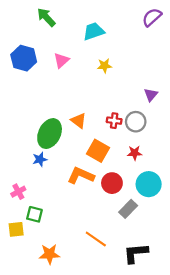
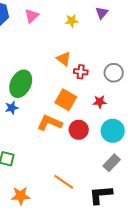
purple triangle: (151, 95) -> (102, 13), moved
orange triangle: (79, 121) -> (64, 59), moved
gray circle: (136, 122) -> (114, 73), moved
gray rectangle: (128, 209) -> (112, 163), moved

